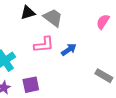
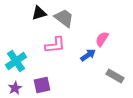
pink semicircle: (103, 22) -> (102, 39), moved
blue arrow: (69, 50) -> (88, 55), moved

